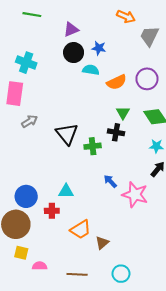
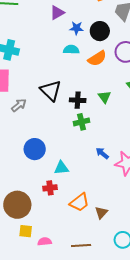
purple triangle: (71, 29) -> (57, 13), moved
black circle: (74, 53) -> (100, 31), moved
green triangle: (123, 113) -> (104, 97), moved
black cross: (116, 132) -> (78, 100), moved
black triangle: (67, 134) -> (51, 90), moved
blue circle: (26, 196) -> (35, 149), moved

